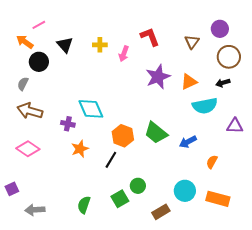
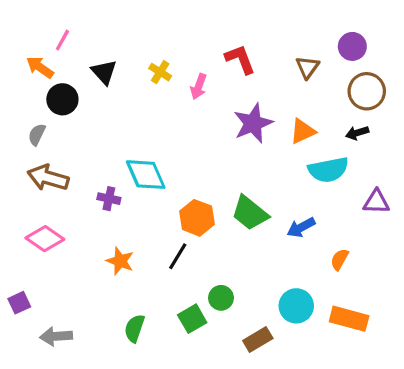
pink line: (39, 25) -> (62, 40), turned -32
yellow cross: (100, 45) -> (160, 72), turned 32
orange star: (80, 149) -> (120, 261), moved, turned -30

